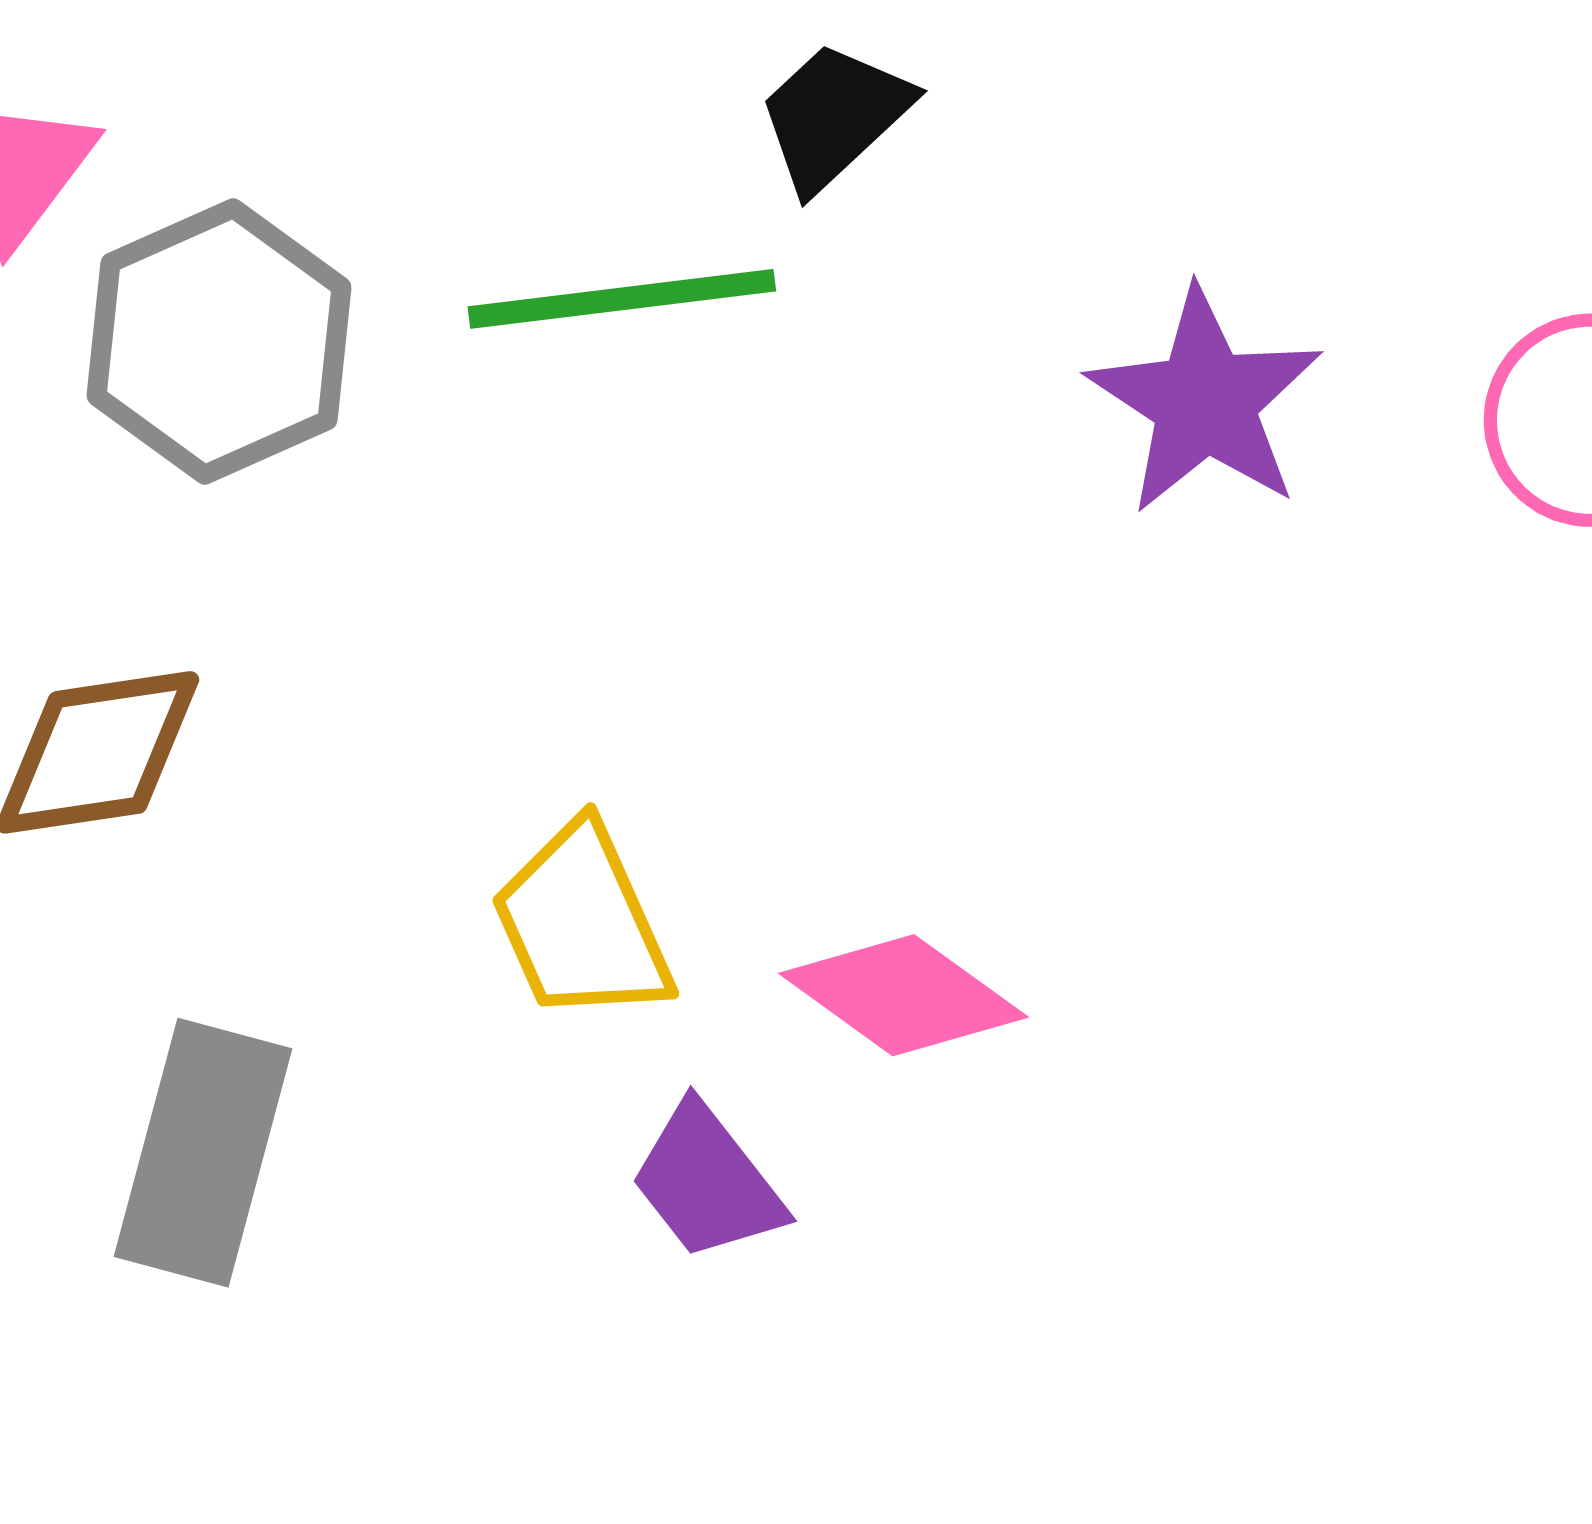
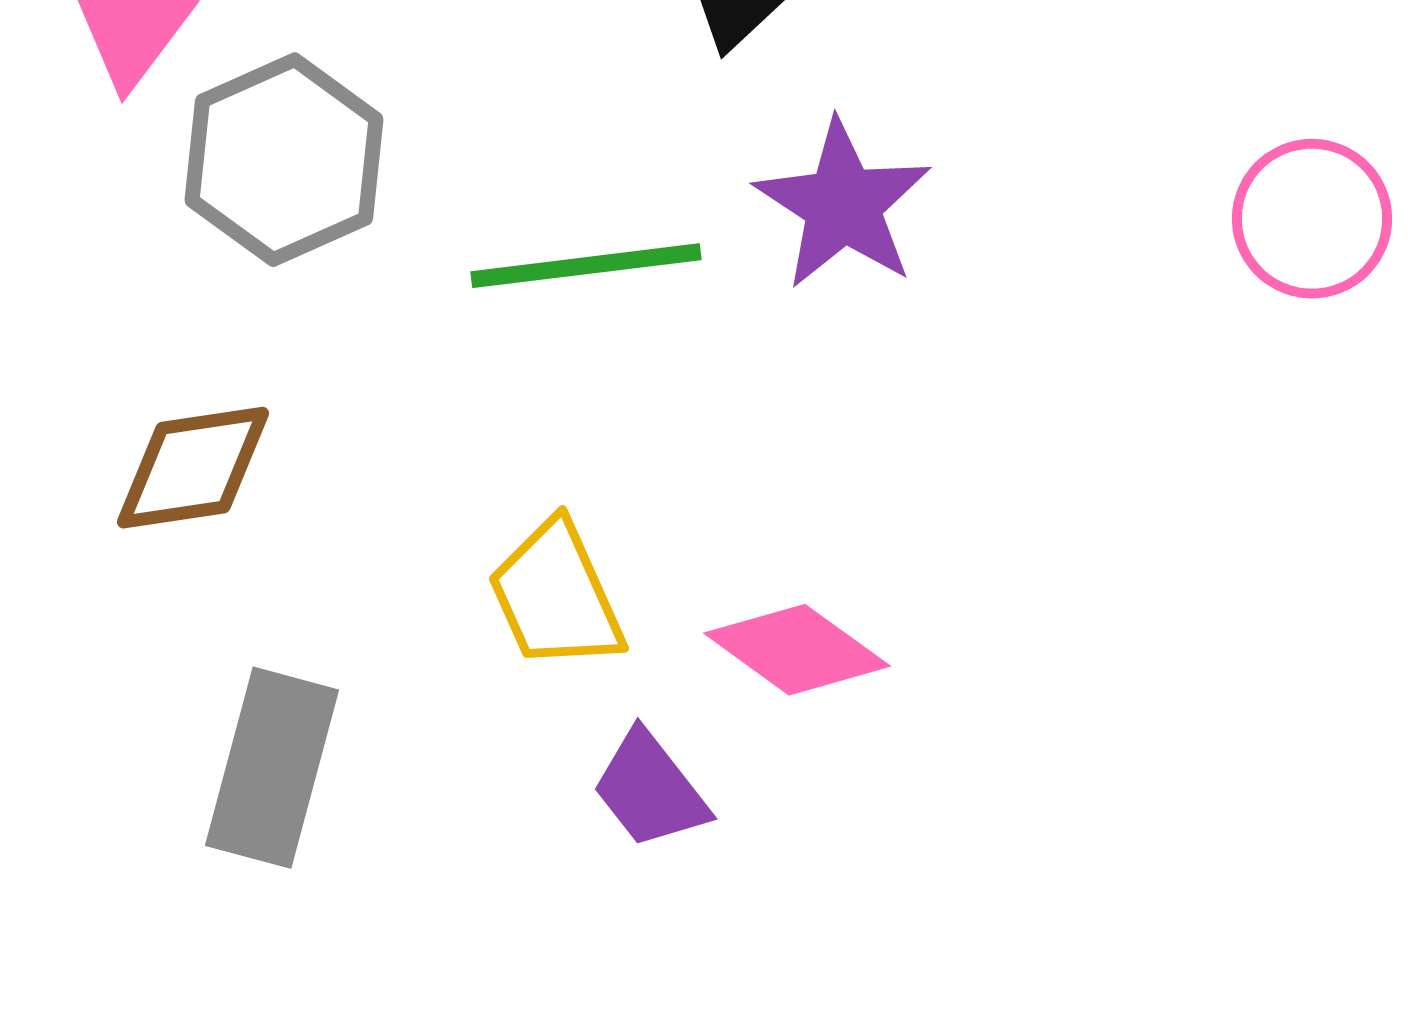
green line: (622, 299) -> (586, 266), moved
purple star: (1205, 402) -> (843, 205), moved

